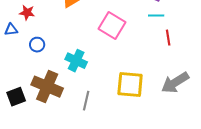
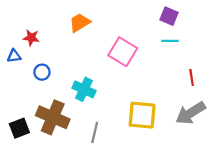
red line: (168, 38) -> (192, 77), moved

